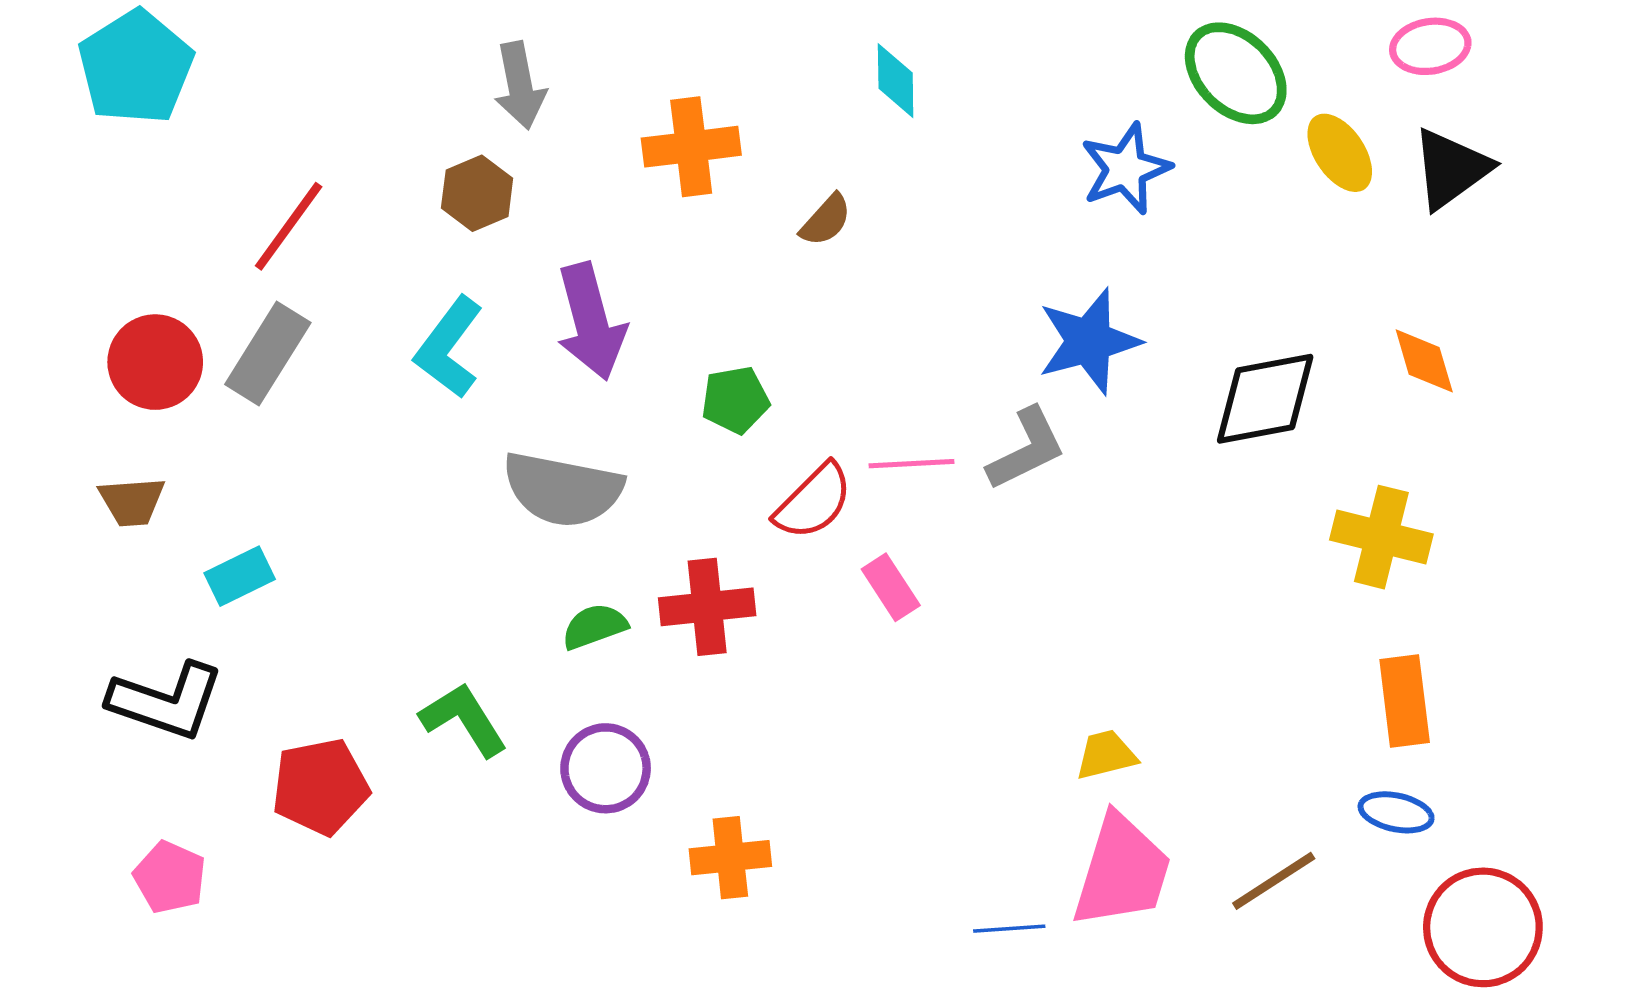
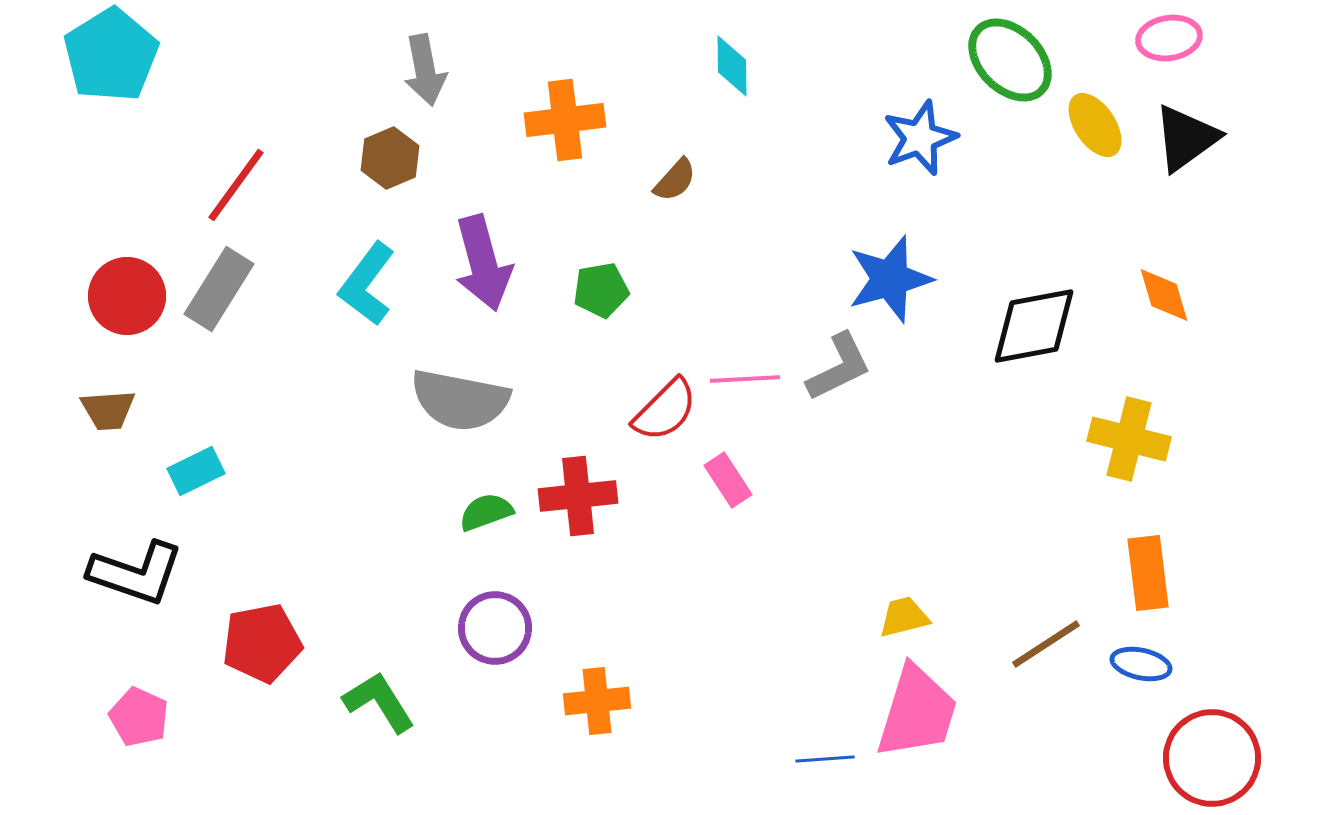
green pentagon: (735, 400) -> (601, 290), moved
green L-shape: (464, 719) -> (379, 702), moved
brown line: (1274, 881) -> (1046, 644), moved

